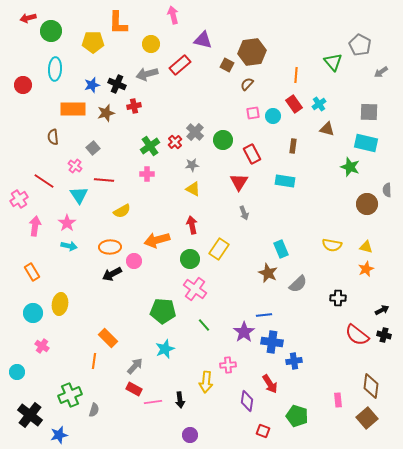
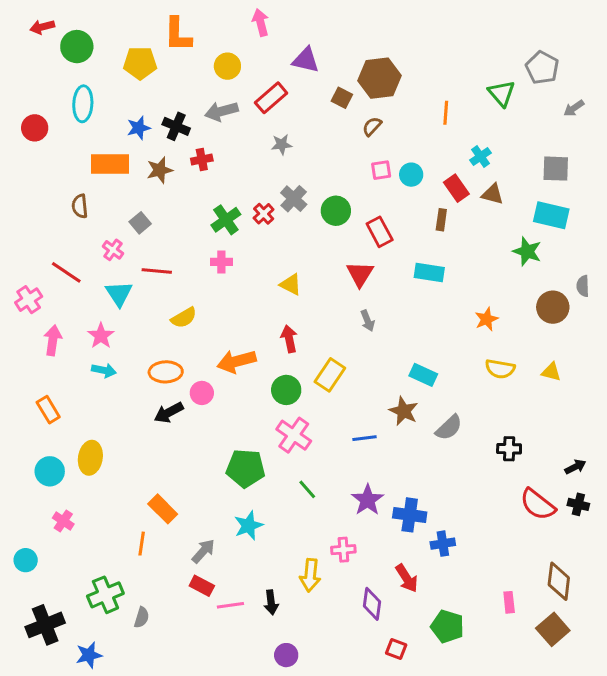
red rectangle: (294, 104) -> (456, 188), moved
gray star: (192, 165) -> (282, 144), moved
cyan rectangle: (281, 249) -> (423, 375), turned -42
orange star: (366, 269) -> (487, 319), moved
blue line: (264, 315) -> (365, 438), moved
black cross: (30, 415) -> (45, 625), turned 30

